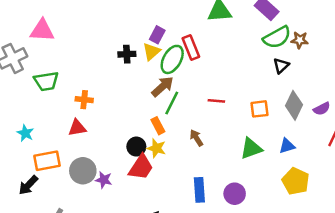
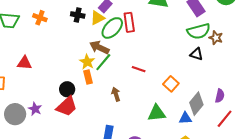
black triangle: (281, 66) -> (196, 54), turned 48
brown arrow: (163, 87) -> (99, 47), turned -126
orange cross: (84, 100) -> (40, 18), moved
gray diamond: (294, 105) -> (196, 104), moved
orange square: (259, 109) -> (171, 84), turned 35
purple semicircle: (322, 109) -> (220, 96), turned -64
yellow star: (156, 148) -> (87, 62), moved
gray circle: (83, 171) -> (15, 114), moved

